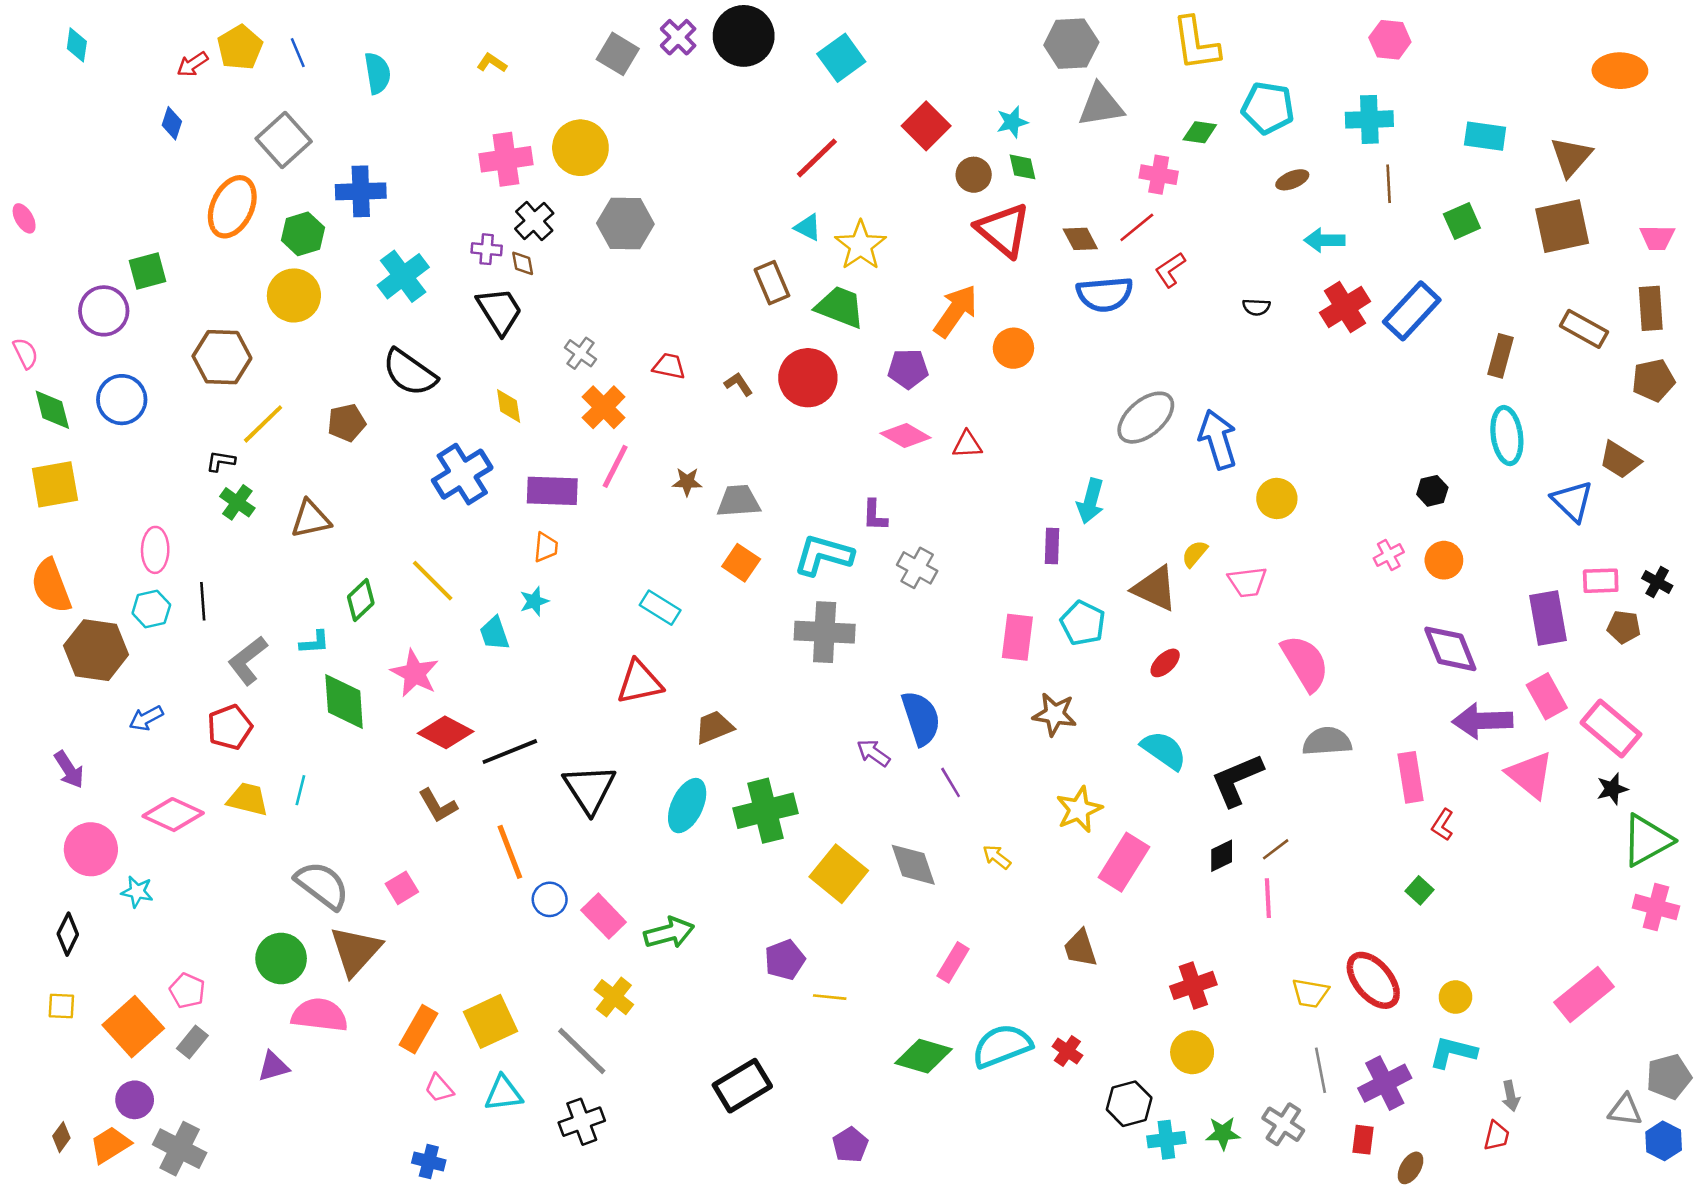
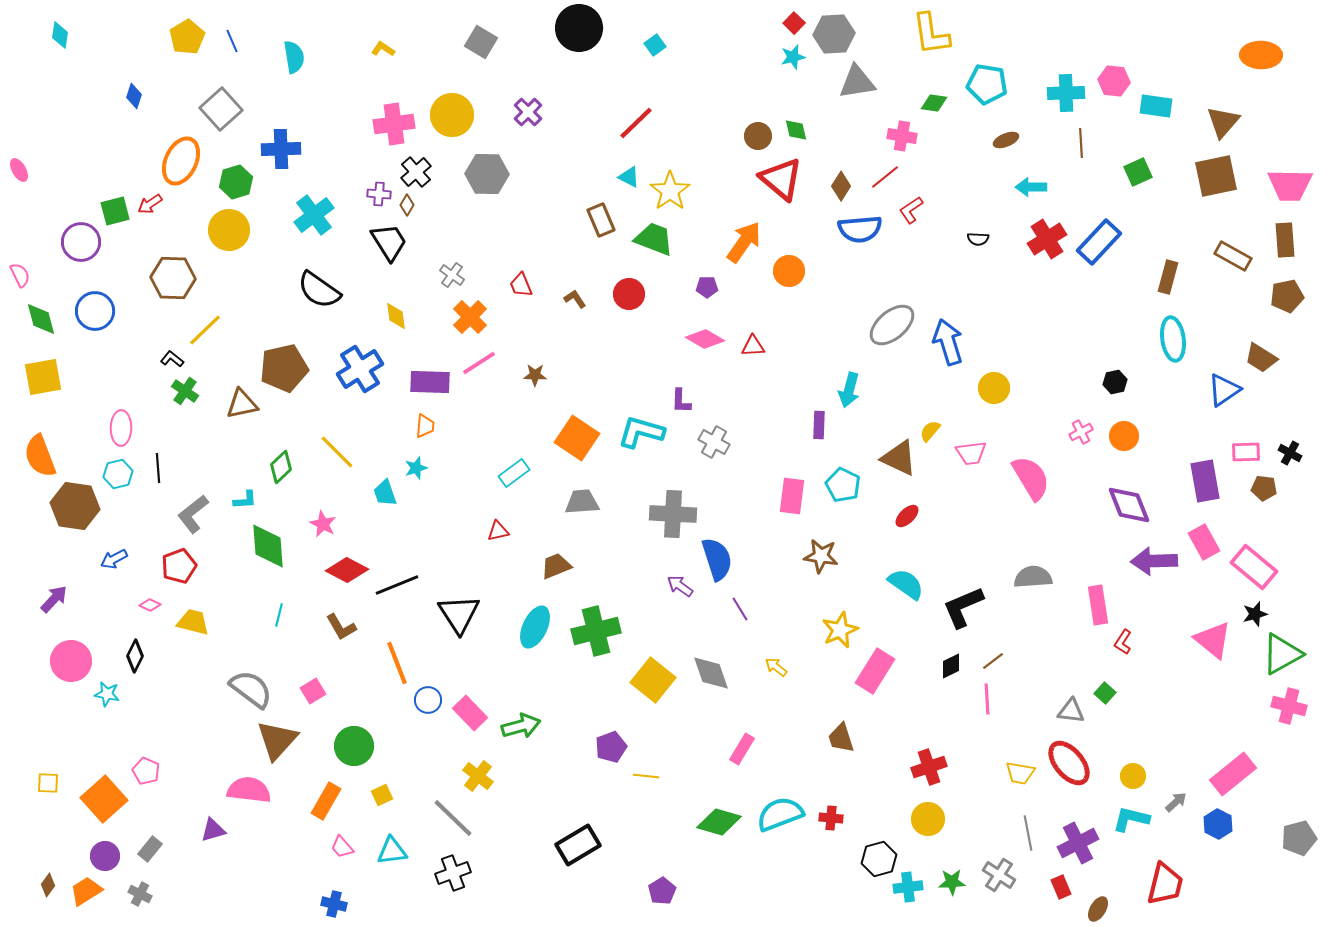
purple cross: (678, 37) -> (528, 112), moved
pink hexagon: (1390, 40) -> (1114, 81), moved
cyan square: (841, 58) -> (655, 45), size x0.6
red arrow: (192, 64) -> (150, 204), moved
cyan star: (1012, 122) -> (793, 57), moved
red square: (926, 126) -> (794, 23), moved, size x0.6
pink trapezoid: (1657, 238) -> (1290, 185), size x1.6
brown diamond: (1080, 239) -> (841, 186), turned 60
brown diamond: (523, 263) -> (407, 205), turned 40
red trapezoid: (669, 366) -> (521, 285), turned -124
purple pentagon: (908, 369) -> (707, 287), size x0.7
red circle: (808, 378) -> (629, 294), size x0.7
brown pentagon: (347, 423) -> (284, 368), moved, size x1.6
black L-shape: (221, 461) -> (172, 359), turned 30
pink line: (615, 466) -> (479, 363), turned 30
gray trapezoid: (739, 501) -> (582, 502), moved
blue triangle: (1572, 501) -> (1224, 390), turned 42
orange square: (741, 563) -> (577, 438), size x1.5
cyan rectangle: (660, 608) -> (514, 473), turned -68
gray cross: (825, 632) -> (673, 514), moved
pink semicircle: (1305, 663) -> (1031, 478), moved
pink star: (415, 673) -> (323, 524), size x0.7
red triangle: (640, 682) -> (498, 531), size x0.6
purple arrow: (69, 770) -> (54, 599), turned -104
pink triangle: (1530, 775) -> (1213, 640), moved
cyan line: (300, 790) -> (279, 615), moved
pink diamond: (173, 815) -> (150, 605), moved, size x0.5
black diamond: (68, 934) -> (135, 656), moved
green circle: (281, 958) -> (354, 746), moved
yellow square: (491, 1021) -> (382, 795), size x0.5
gray rectangle: (192, 1042) -> (150, 849), moved
red cross: (1067, 1051) -> (831, 818), turned -30
gray arrow: (1511, 1096) -> (1176, 802), moved, turned -120
gray triangle: (1625, 1110) -> (1071, 711), moved
red trapezoid: (1497, 1136) -> (1165, 884), size x1.8
red rectangle: (1363, 1140) -> (1061, 887), turned -30
blue hexagon: (1664, 1141) -> (1218, 824), moved
gray cross: (180, 1149) -> (140, 894), size x0.6

